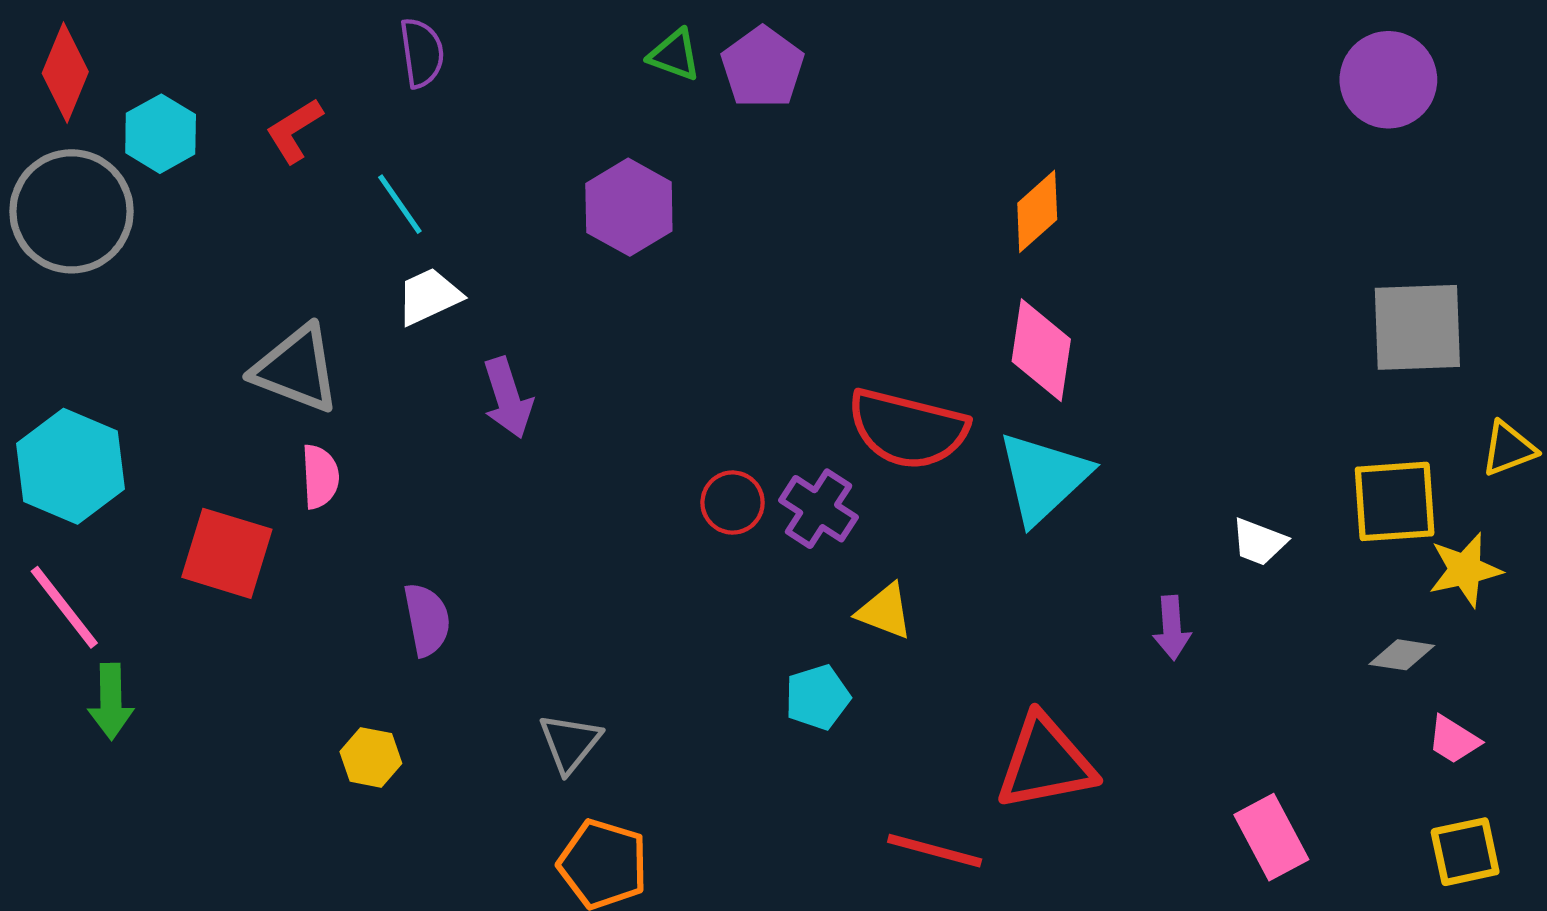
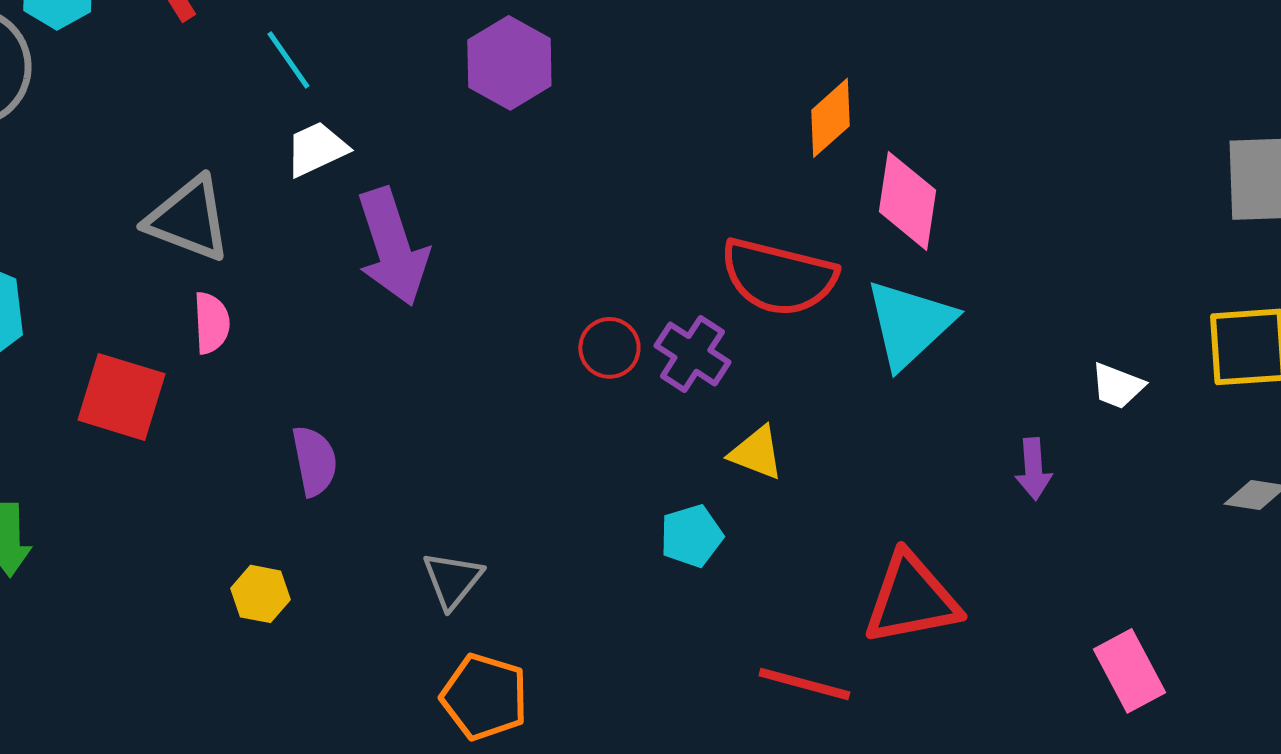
orange diamond: (1037, 211) -> (830, 118), moved
purple arrow: (508, 398) -> (392, 247), size x1.5

